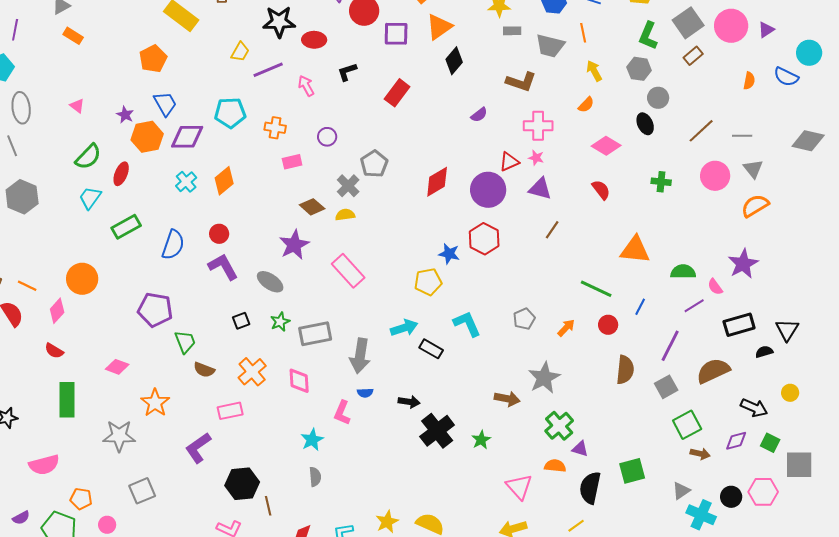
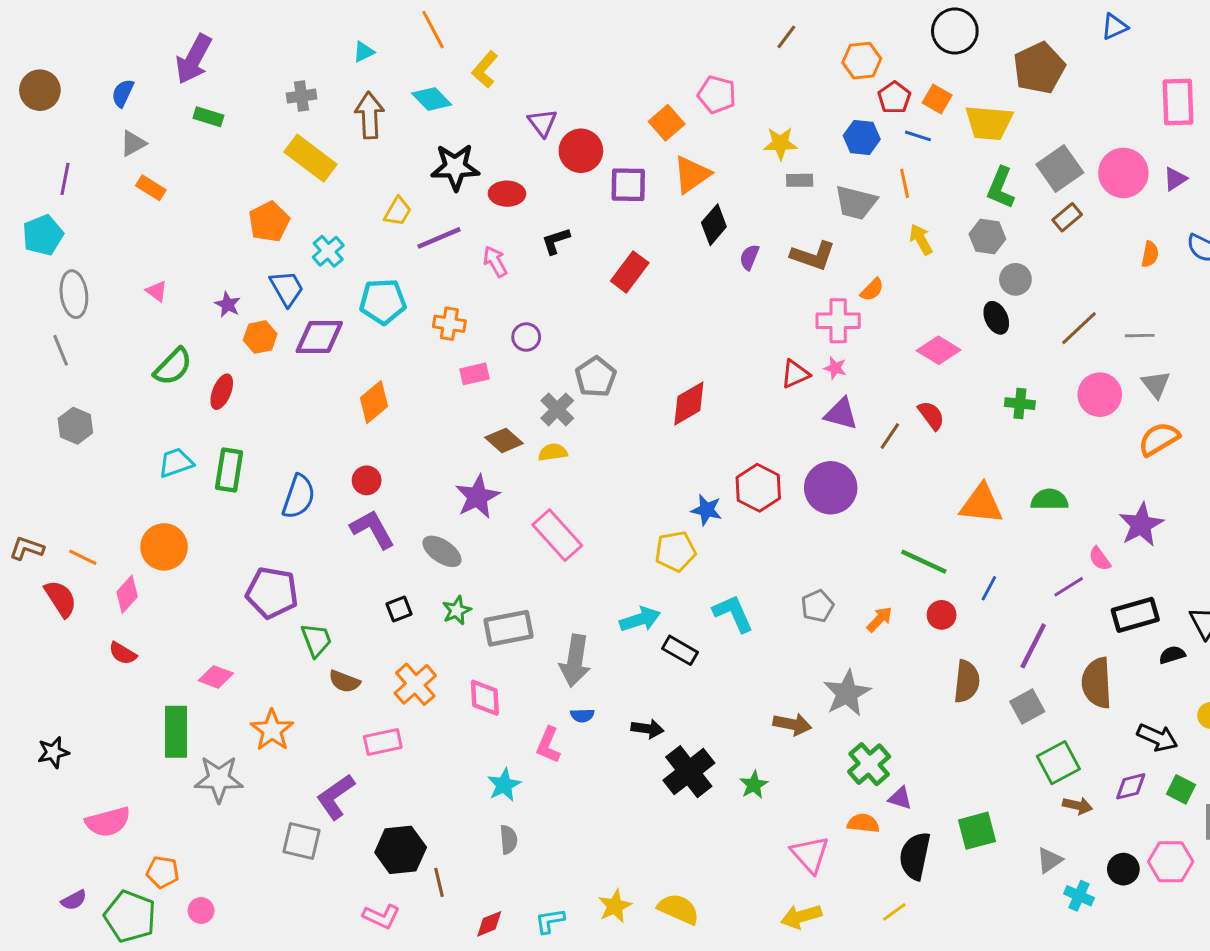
orange semicircle: (586, 105) -> (872, 290), moved
purple semicircle: (479, 115) -> (749, 257), moved, turned 150
orange hexagon: (147, 137) -> (260, 337), size x0.7
cyan cross: (186, 182) -> (328, 251), moved
purple circle: (488, 190) -> (831, 488), moved
gray hexagon: (22, 197) -> (75, 426), size x0.7
cyan trapezoid: (90, 198) -> (176, 463), moved, turned 35
green rectangle: (126, 227) -> (229, 470), turned -52
brown line: (552, 230) -> (890, 436), moved
green semicircle: (683, 272) -> (1049, 500), moved
brown semicircle: (713, 371) -> (1097, 683), turned -68
green rectangle: (67, 400) -> (176, 732), moved
gray square: (142, 491) -> (302, 841), moved, turned 36
cyan cross: (701, 515) -> (1079, 896), size x0.7

